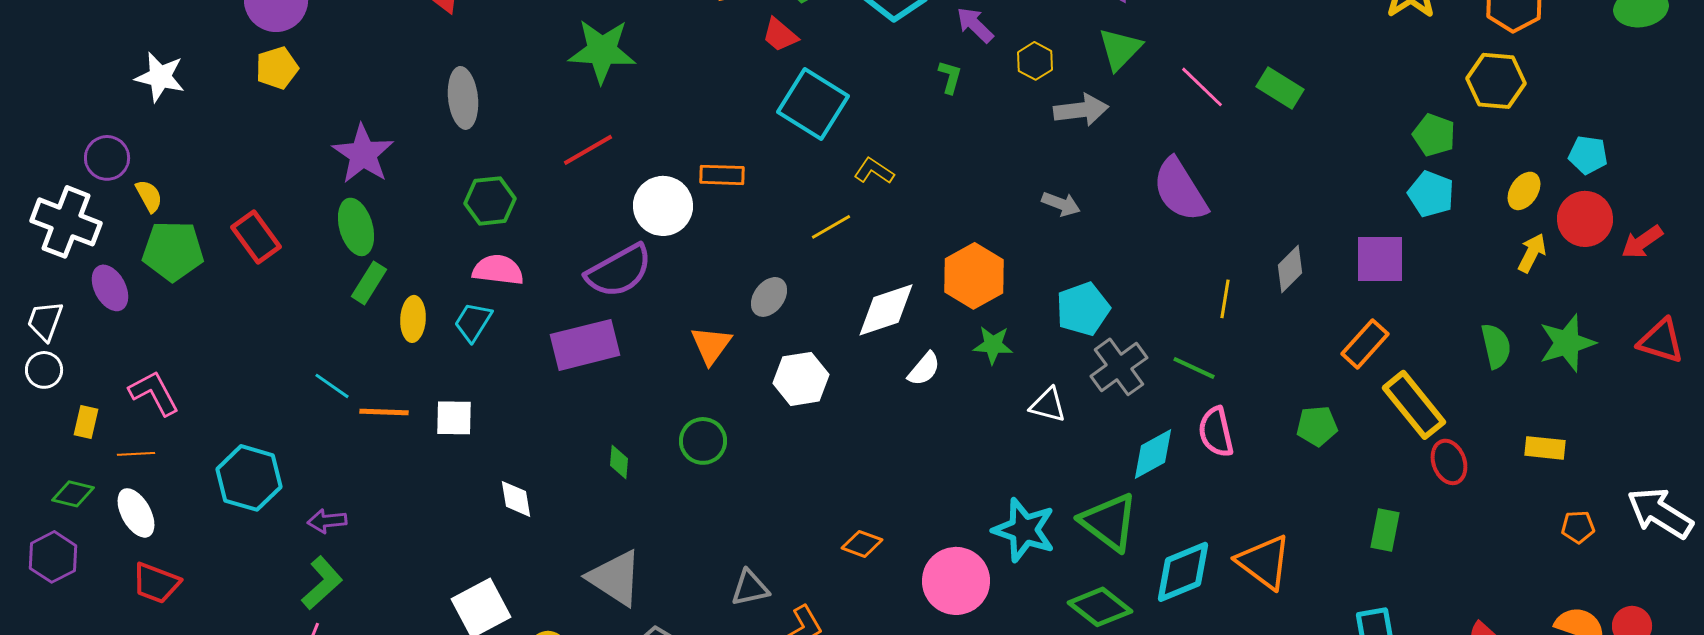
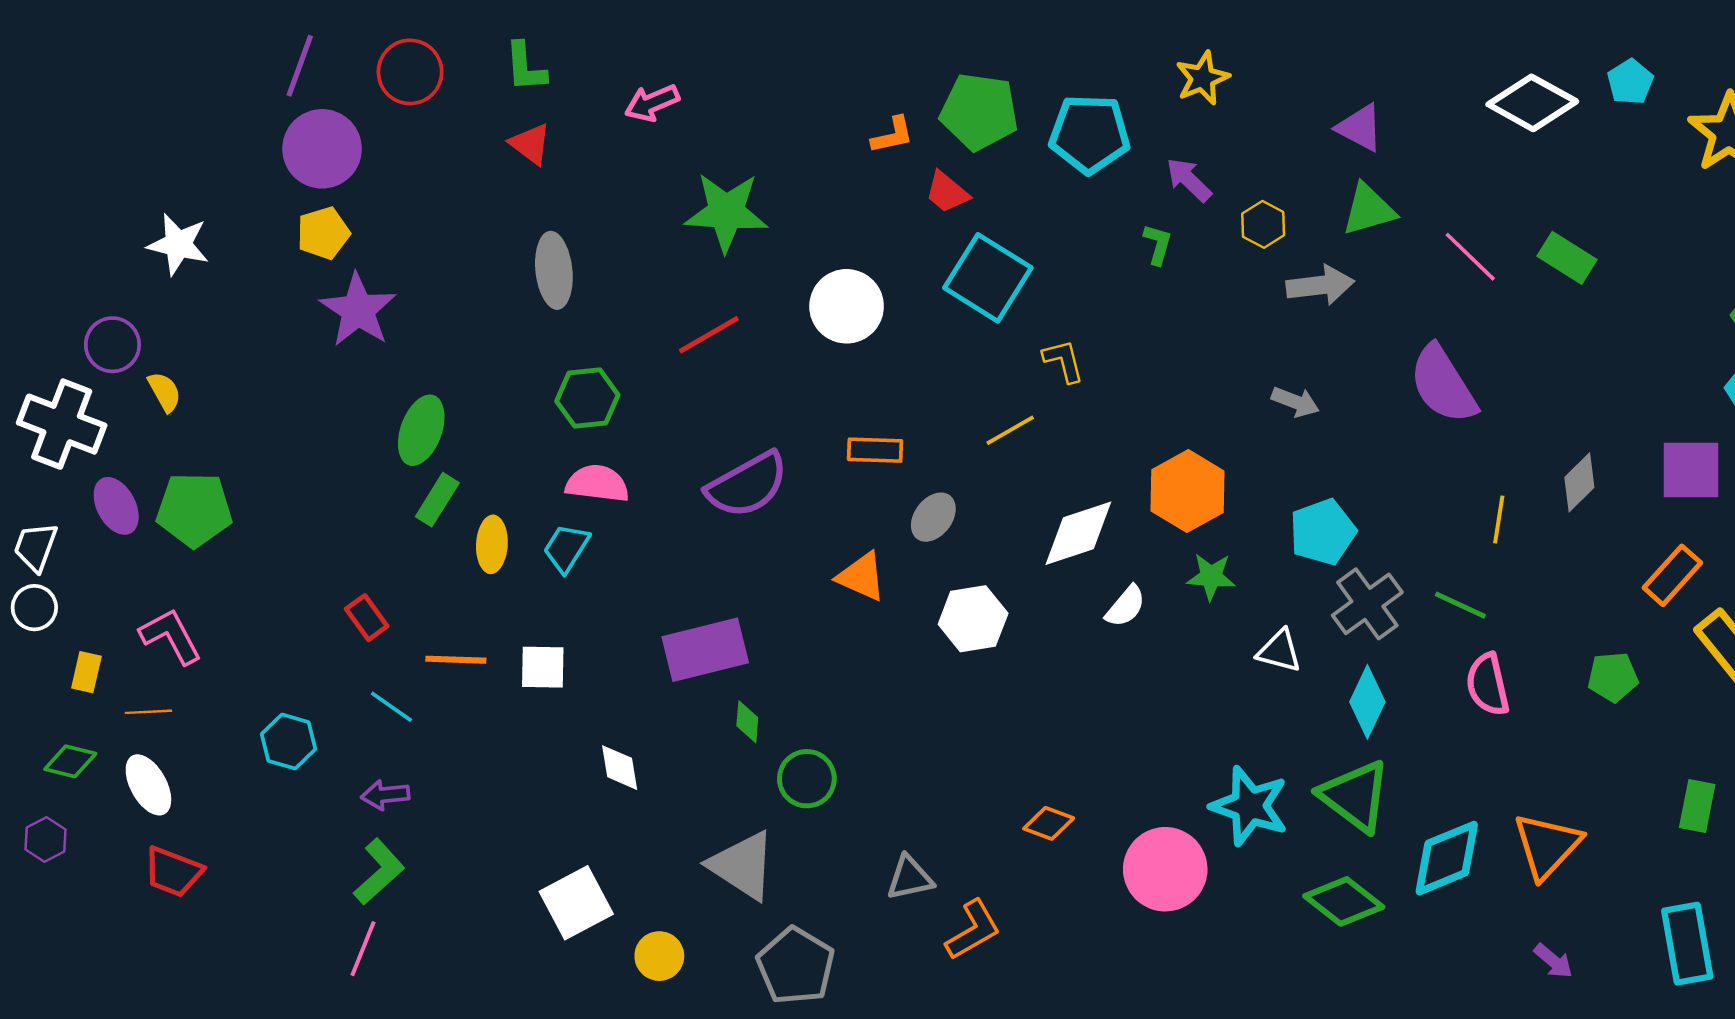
green triangle: (1120, 49) -> (1369, 210), turned 30
purple star: (363, 154) -> (358, 310), moved
yellow L-shape: (874, 171) -> (1064, 361), turned 42
orange rectangle: (722, 175) -> (875, 450), moved
white circle: (663, 206) -> (847, 306), moved
green ellipse: (356, 227) -> (421, 430), turned 36
red rectangle: (256, 237) -> (367, 618), moved, size x0.7
green pentagon: (173, 251) -> (194, 510), moved
purple rectangle: (585, 345) -> (705, 650), moved
orange triangle: (711, 345) -> (861, 577), turned -42
cyan line: (332, 386) -> (391, 707), moved
green circle: (703, 441) -> (807, 779), moved
cyan diamond: (1153, 454) -> (1367, 702), moved, turned -36
cyan hexagon: (249, 478) -> (289, 742), size x0.7
purple hexagon: (53, 557) -> (46, 839), size x0.7
orange triangle: (1264, 562) -> (1547, 846), turned 36

